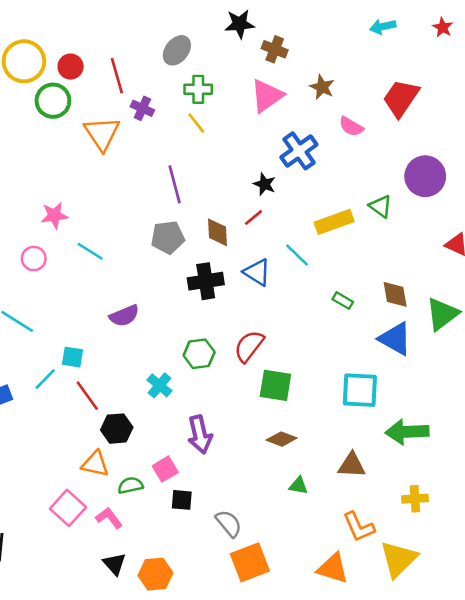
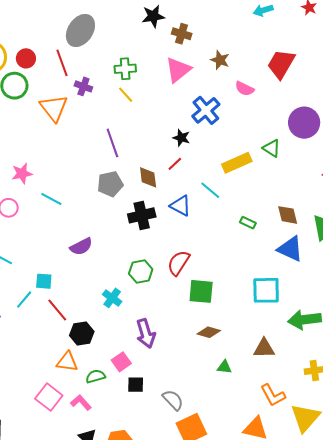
gray ellipse: (177, 50) -> (80, 30), moved, size x1.4

